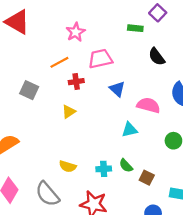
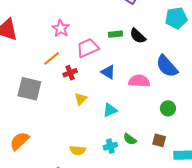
green rectangle: (135, 28) -> (115, 34), moved
gray square: (29, 90) -> (29, 89), size x1.4
yellow triangle: (69, 112) -> (81, 99), moved
cyan triangle: (130, 130) -> (110, 110), moved
brown square: (147, 178) -> (159, 140), moved

